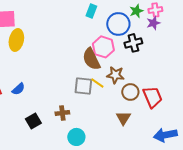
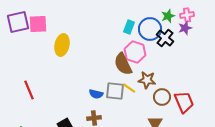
cyan rectangle: (91, 11) -> (129, 27), moved
yellow ellipse: (16, 40) -> (62, 45), moved
black cross: (133, 43) -> (165, 38), moved, turned -36
blue semicircle: (18, 89) -> (96, 94), moved, turned 56

